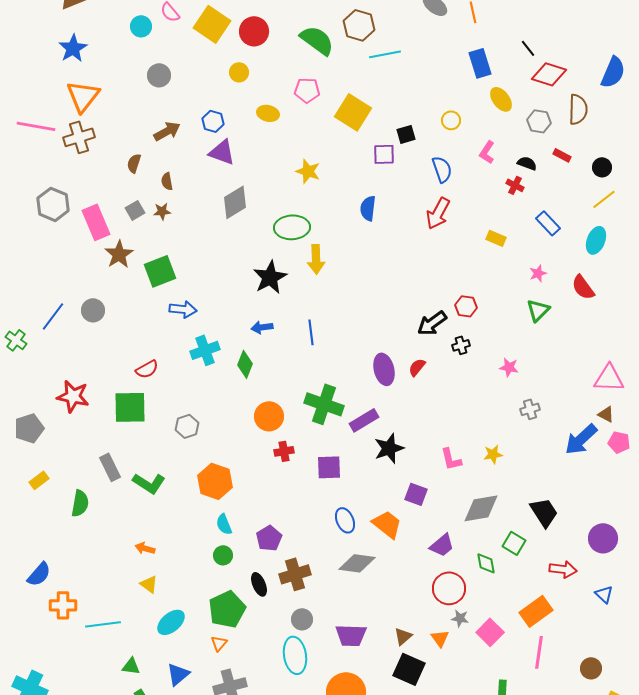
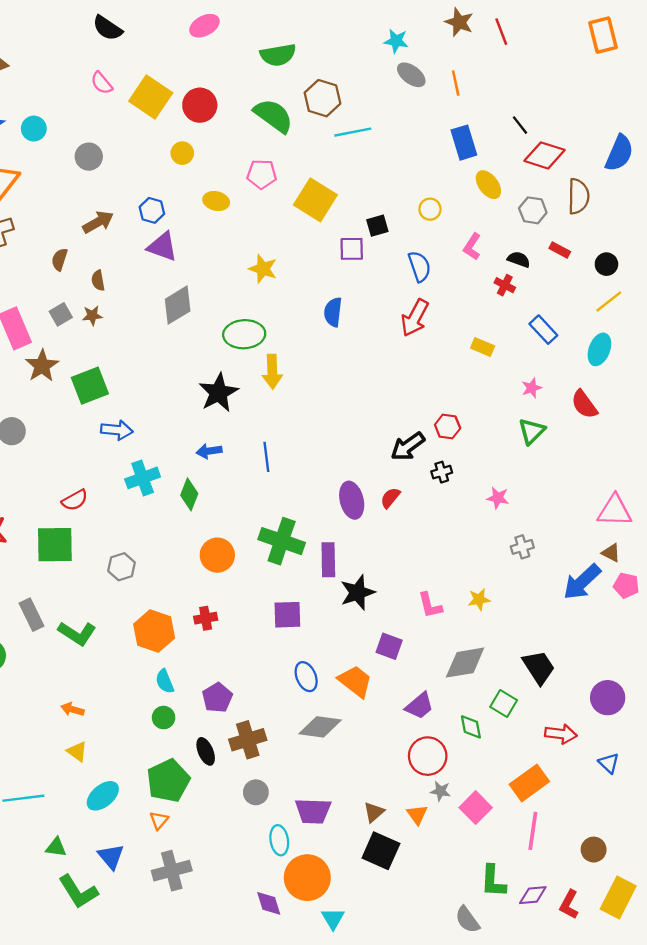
cyan circle: (141, 26) -> (34, 129), moved
purple rectangle: (364, 420) -> (328, 560), turned -60
red cross: (284, 451) -> (206, 618), moved
cyan ellipse: (295, 655) -> (279, 840), moved, size x0.7
blue triangle: (178, 674) -> (111, 857), turned -30

